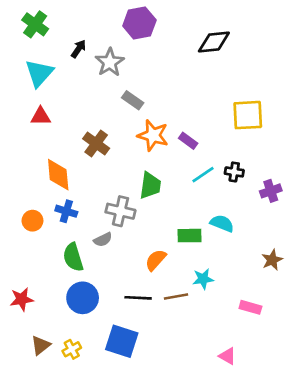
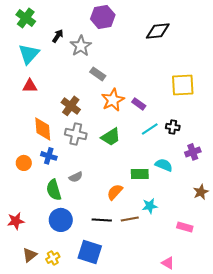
orange star: (153, 135) -> (113, 100), turned 30
green trapezoid: (150, 185) -> (111, 137), turned 50
purple cross: (271, 191) -> (193, 152), moved
gray cross: (120, 211) -> (76, 134), moved

